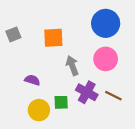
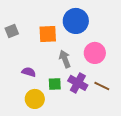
blue circle: (106, 23) -> (76, 21), moved
green square: (61, 102) -> (55, 84), moved

